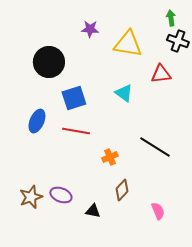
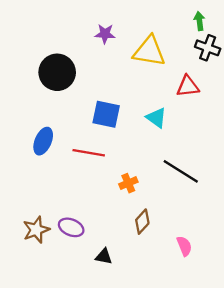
cyan triangle: (124, 93) -> (156, 118), moved
blue square: (74, 98) -> (106, 114), moved, turned 30
black triangle: (93, 211) -> (104, 257), moved

